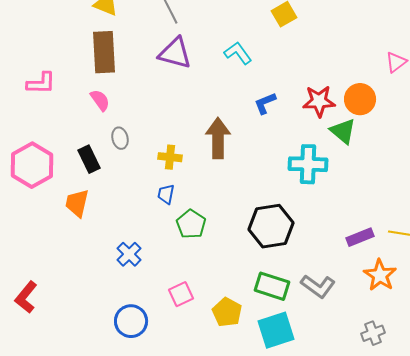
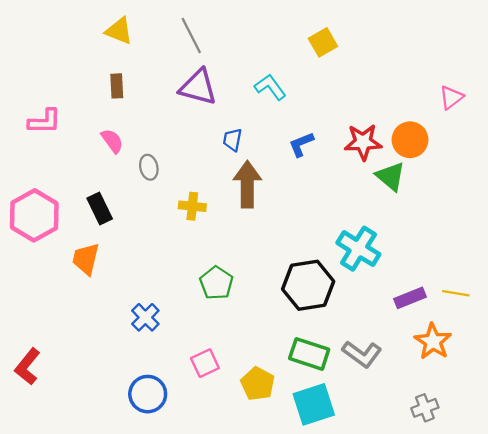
brown rectangle: (104, 52) -> (117, 86), size x0.5
gray ellipse: (120, 138) -> (149, 167), moved
cyan cross: (308, 164) -> (358, 249), moved, turned 30
blue trapezoid: (166, 194) -> (232, 140), moved

